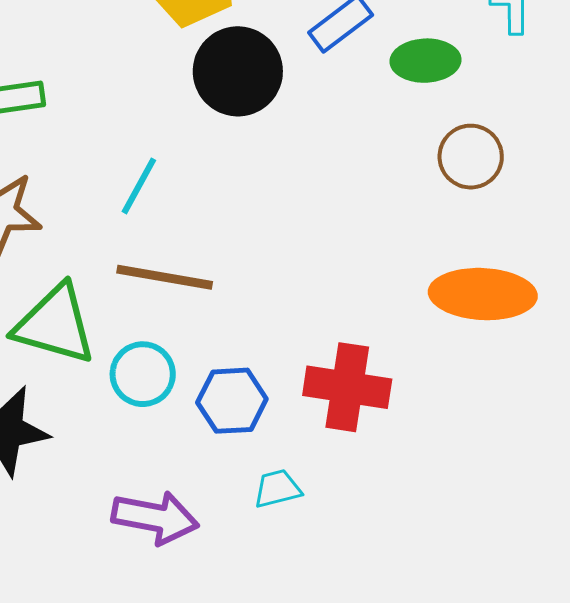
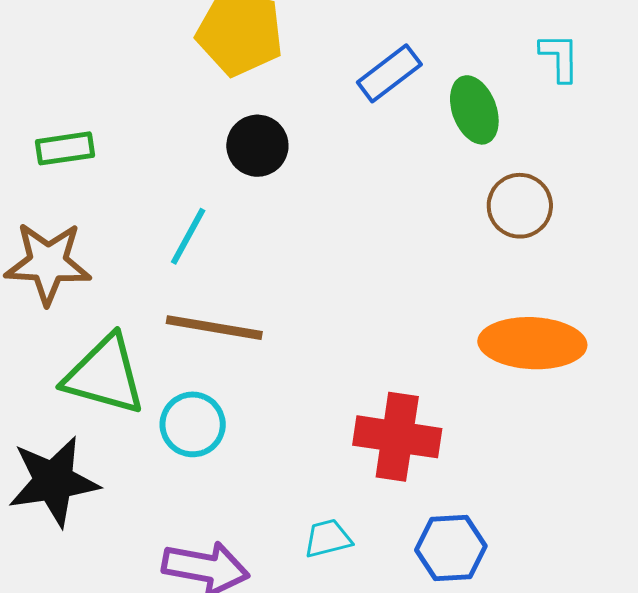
green ellipse: (426, 61) -> (474, 110), turned 72
black circle: (238, 71) -> (257, 146), moved, size x0.7
blue hexagon: (232, 401) -> (451, 548), moved

